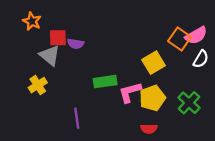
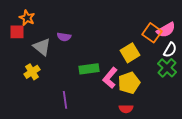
red square: (58, 38) -> (17, 32), moved
pink L-shape: (130, 92) -> (110, 78), turned -35
green cross: (189, 103) -> (167, 68), moved

